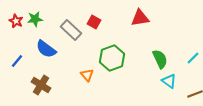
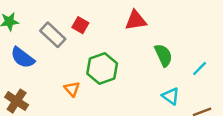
green semicircle: (160, 59) -> (163, 55), moved

